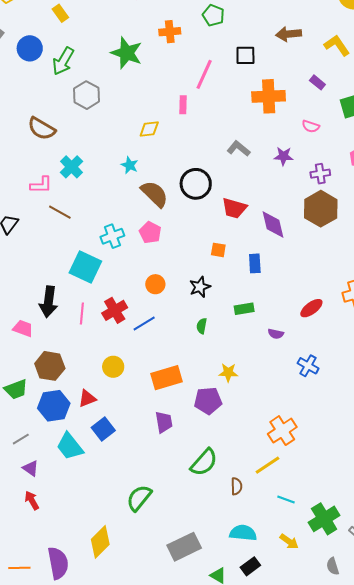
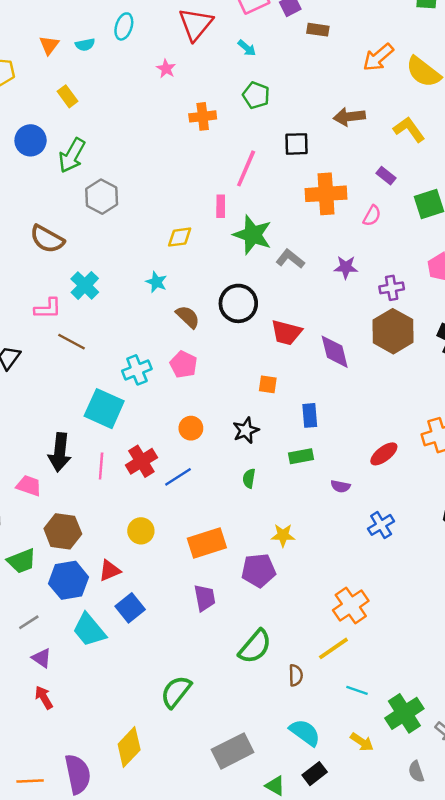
green star: (127, 53) -> (253, 235), moved
pink semicircle: (311, 126) -> (372, 216), moved, turned -78
brown semicircle: (155, 194) -> (188, 317), size x0.7
blue rectangle: (255, 263) -> (310, 415), moved
blue cross: (308, 366) -> (381, 525), turned 30
cyan semicircle: (243, 533) -> (305, 733), turned 32

